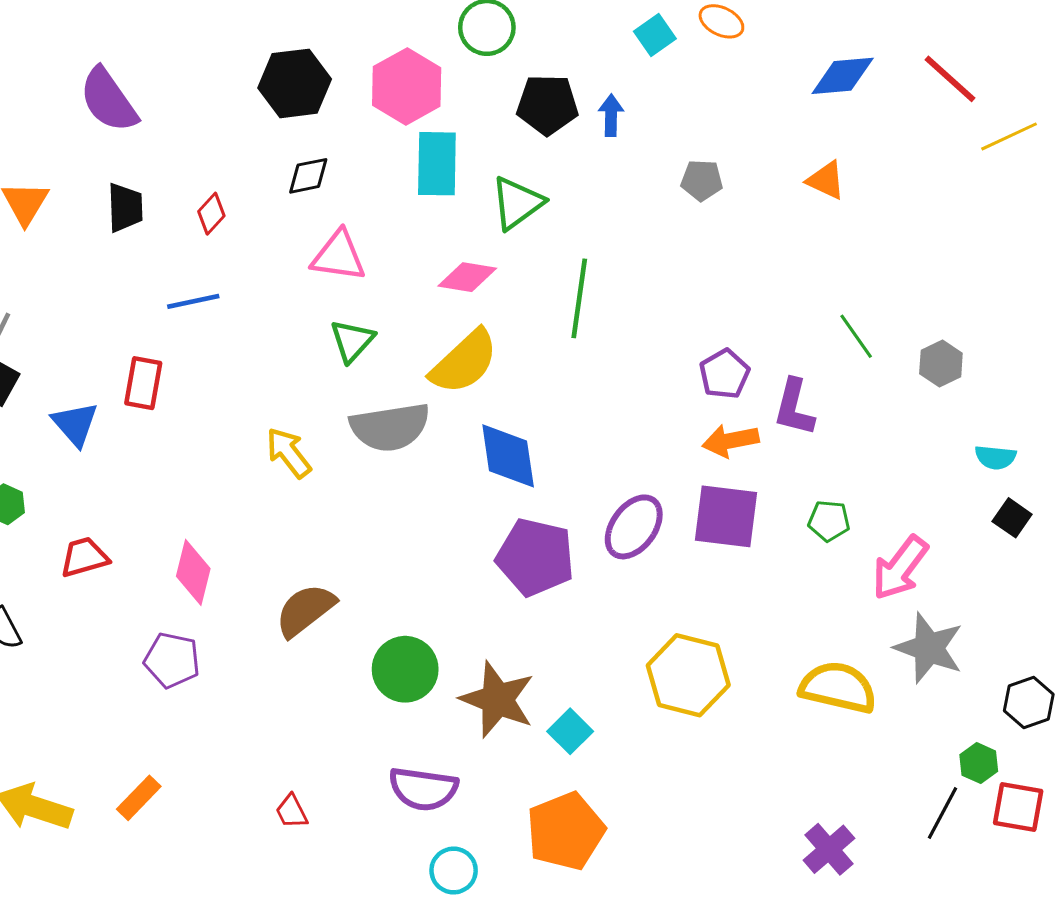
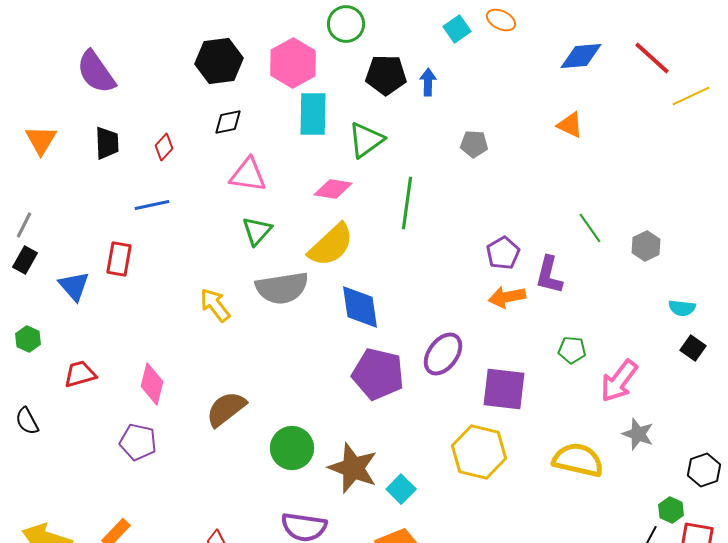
gray pentagon: (702, 180) -> (474, 144), moved
purple square: (726, 516) -> (504, 389), moved
gray star: (929, 648) -> (638, 434), size x0.7

